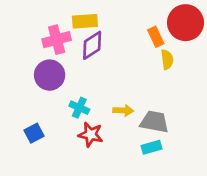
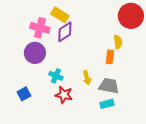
yellow rectangle: (85, 21) -> (60, 15), turned 36
orange rectangle: (156, 37) -> (110, 57), moved, turned 32
pink cross: (57, 40) -> (40, 28), turned 30
yellow arrow: (123, 110) -> (87, 78), turned 72

